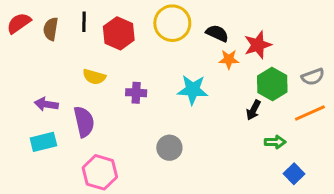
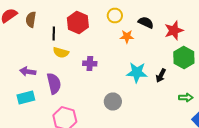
black line: (84, 22) -> (54, 34), moved
yellow circle: (172, 23) -> (115, 16), size x0.6
orange star: (229, 59) -> (127, 36), moved
cyan star: (193, 90) -> (137, 72), moved
black arrow: (253, 110) -> (161, 76), moved

